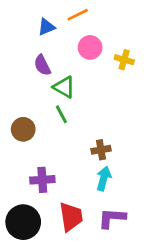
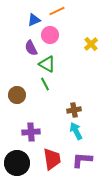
pink circle: (90, 47) -> (50, 35), moved
yellow cross: (124, 60) -> (91, 44), turned 32
cyan arrow: (104, 178) -> (76, 131), turned -42

